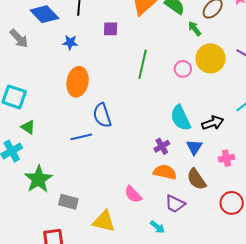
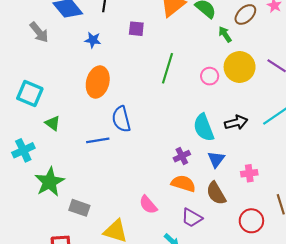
black arrow: (213, 123) -> (236, 122), moved
green triangle: (28, 127) -> (53, 123), moved

